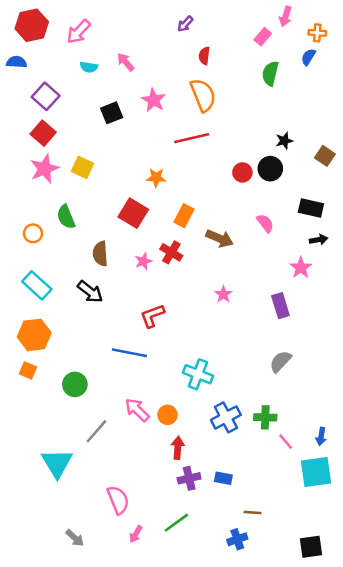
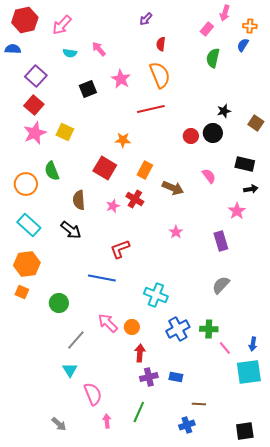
orange circle: (33, 233) -> (26, 184), size x1.5
cyan triangle: (57, 463) -> (70, 370), moved, size x0.6
green line: (176, 523) -> (139, 412), turned -30
pink arrow: (136, 534) -> (107, 421), turned 144

